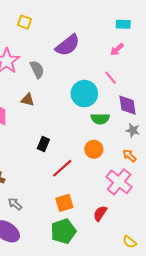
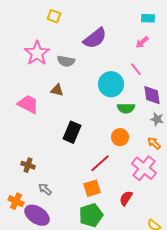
gray semicircle: (37, 69) -> (66, 61), turned 126
black rectangle: (43, 144) -> (72, 132), size x1.5
red line: (62, 168) -> (100, 163), moved

